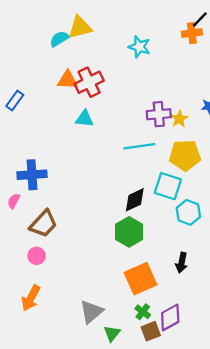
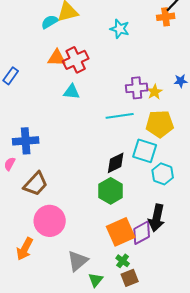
pink circle: (37, 256) -> (50, 221), moved, size x2.0
black arrow: (182, 263) -> (157, 218), size x1.5
purple diamond: (170, 317) -> (142, 233), moved

